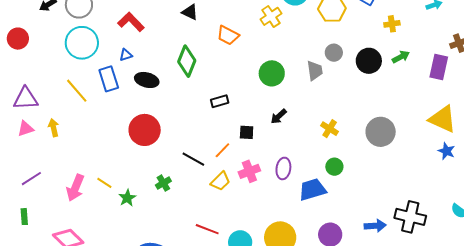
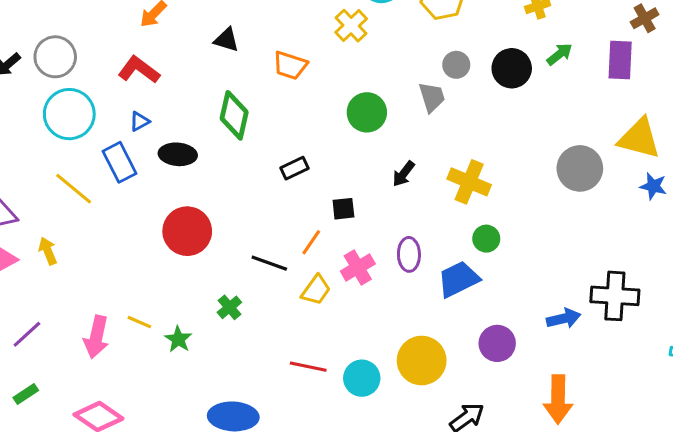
black arrow: (279, 116) -> (404, 174), moved
yellow cross: (330, 129) -> (469, 182), size x1.5
gray circle: (381, 132) -> (580, 168), moved
green rectangle: (24, 217) -> (26, 394), turned 70

